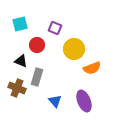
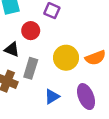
yellow circle: (74, 49) -> (66, 58), moved
blue triangle: (55, 101) -> (52, 97), turned 40

